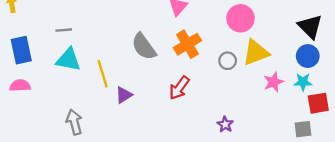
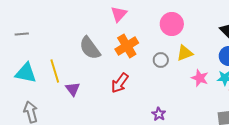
yellow triangle: (256, 52) -> (185, 53), size x0.7
cyan triangle: (68, 60) -> (26, 73), moved
pink star: (274, 82) -> (200, 78), turned -30
purple triangle: (124, 95) -> (73, 89), turned -35

